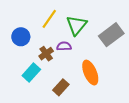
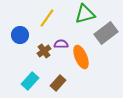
green triangle: (77, 25) -> (85, 14), moved, turned 35
cyan rectangle: (31, 73) -> (30, 81), moved
orange ellipse: (90, 73) -> (81, 57), moved

